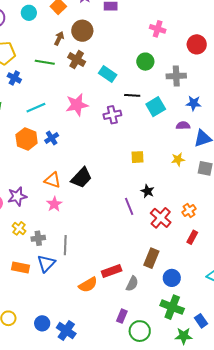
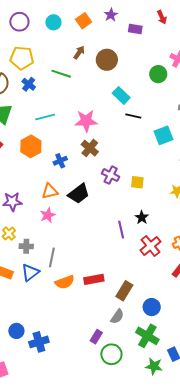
brown circle: (82, 31) -> (107, 60), moved
brown cross: (77, 60) -> (90, 148), moved
green circle: (145, 62) -> (158, 74), moved
black line: (132, 95) -> (133, 116), moved
purple cross: (112, 115) -> (111, 175), moved, turned 30
blue cross: (52, 138) -> (60, 161), moved
orange triangle: (53, 180) -> (50, 191), turned -42
brown rectangle: (151, 258) -> (124, 291), moved
red rectangle: (112, 271) -> (94, 279), moved
gray semicircle: (132, 284) -> (117, 316), moved
orange semicircle: (88, 285) -> (65, 282), moved
blue cross: (66, 331) -> (39, 342), turned 30

